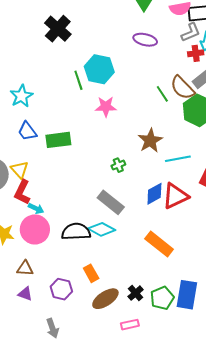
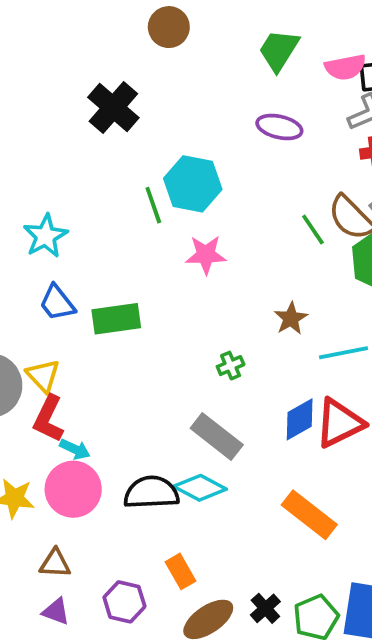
brown star: (150, 141) -> (291, 318), size x0.7

